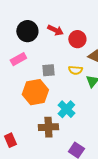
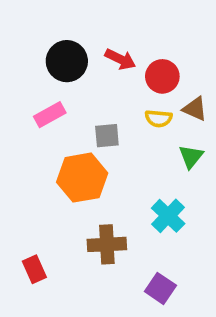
yellow semicircle: (75, 70) -> (159, 118), moved
cyan cross: (66, 109) -> (168, 216), moved

